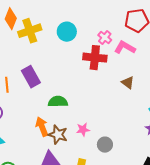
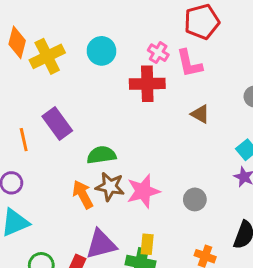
pink L-shape: (125, 47) -> (189, 63), turned -125
pink star: (83, 130) -> (143, 191), size x1.6
brown star: (58, 135) -> (110, 187), moved
gray circle: (105, 145) -> (195, 199), moved

